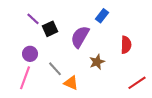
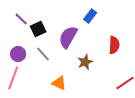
gray line: (55, 69) -> (43, 54), moved

